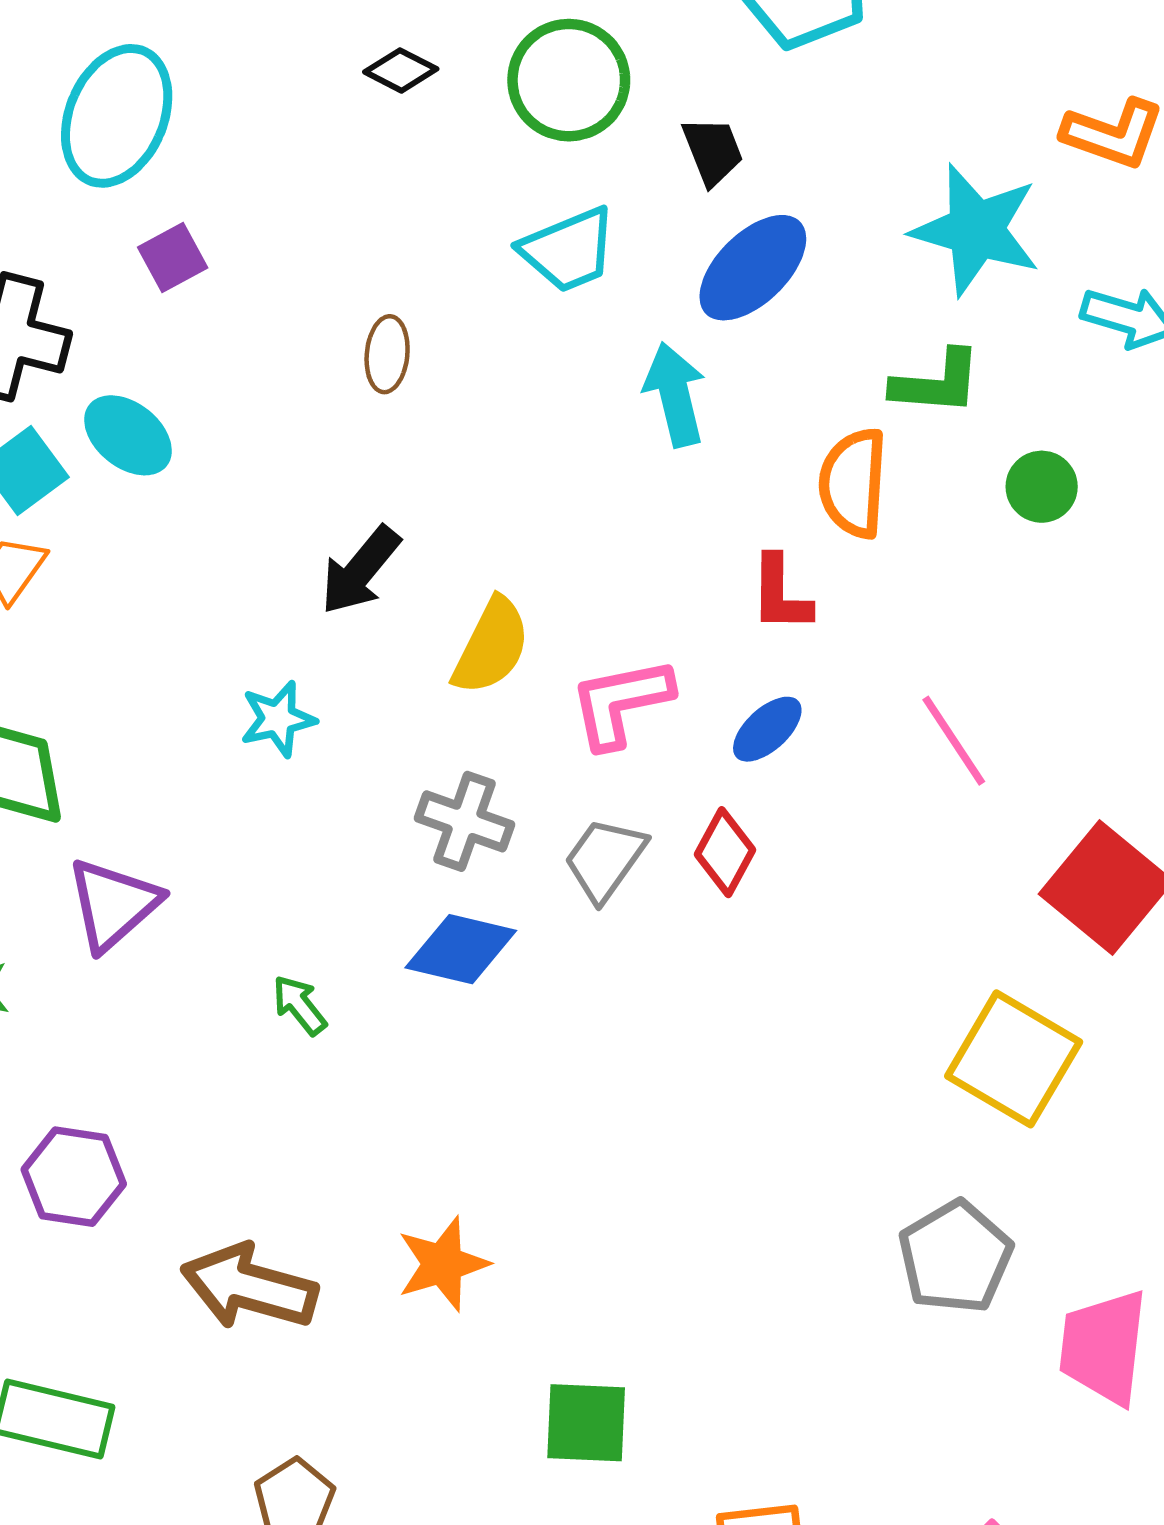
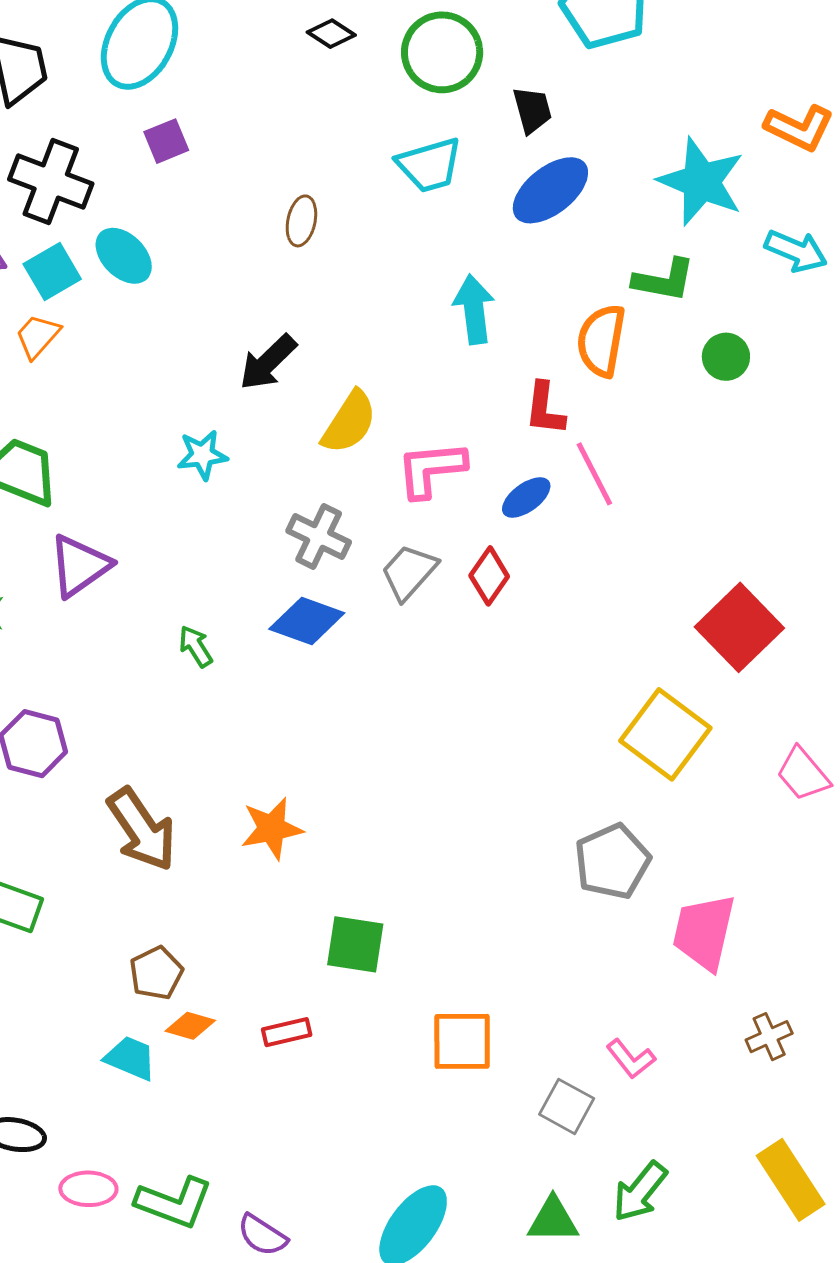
cyan arrow: (675, 395) -> (474, 309), moved
pink line: (954, 741) -> (594, 474), moved
brown arrow: (249, 1287) -> (142, 829), turned -146

